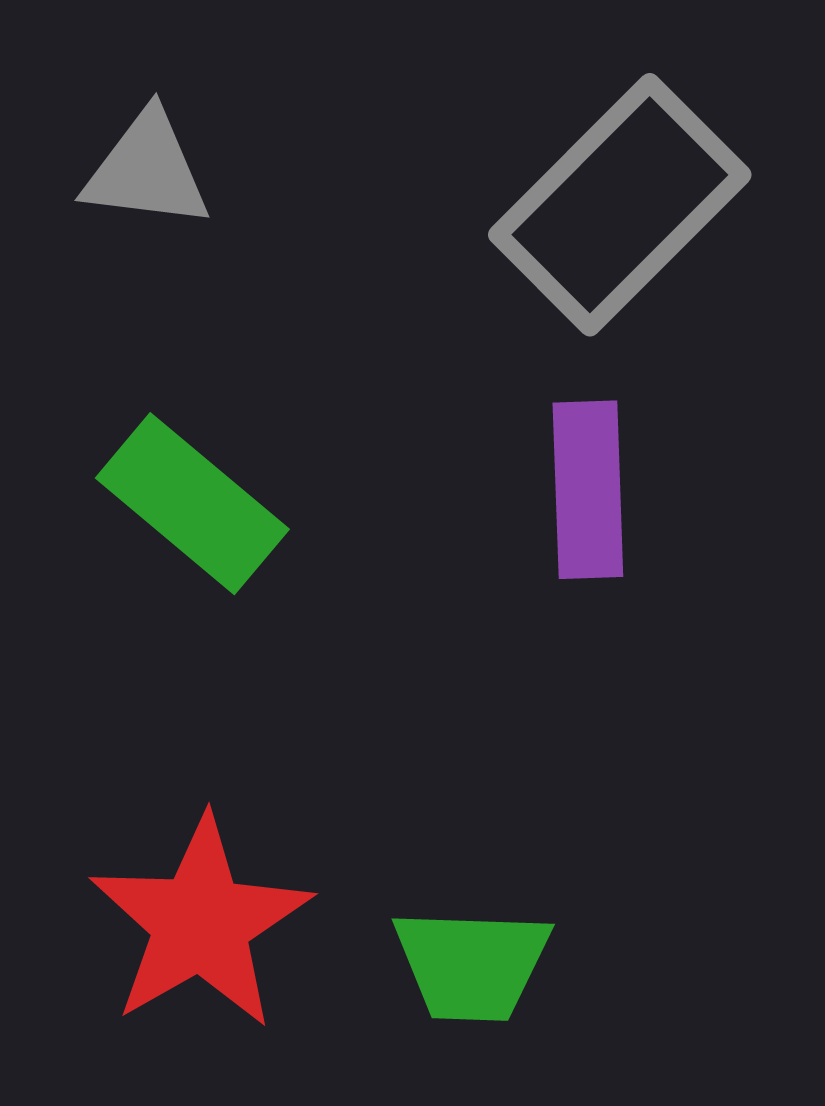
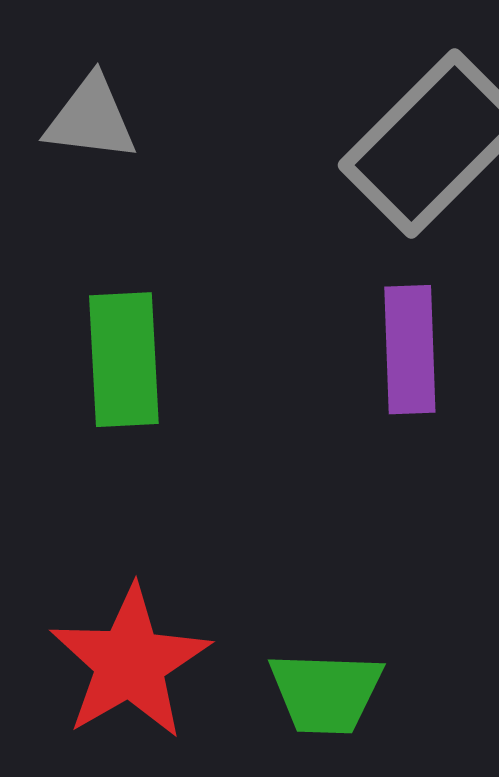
green rectangle: (192, 504) -> (124, 360), turned 47

